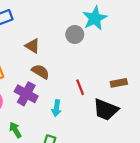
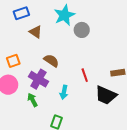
cyan star: (95, 18) -> (64, 15), moved
brown triangle: (32, 46) -> (36, 32), moved
green arrow: (15, 130) -> (33, 100), moved

